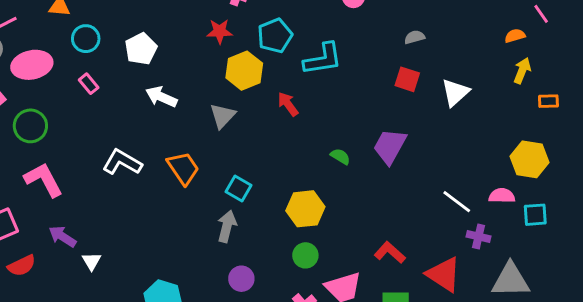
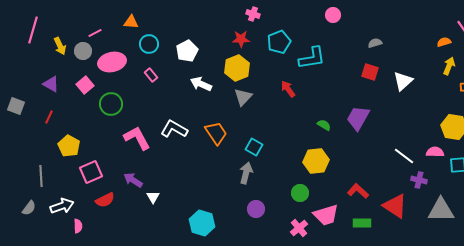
yellow hexagon: (244, 71) -> (237, 68), moved
pink L-shape: (44, 180) -> (137, 138), moved
yellow hexagon: (305, 209) -> (316, 161), moved

